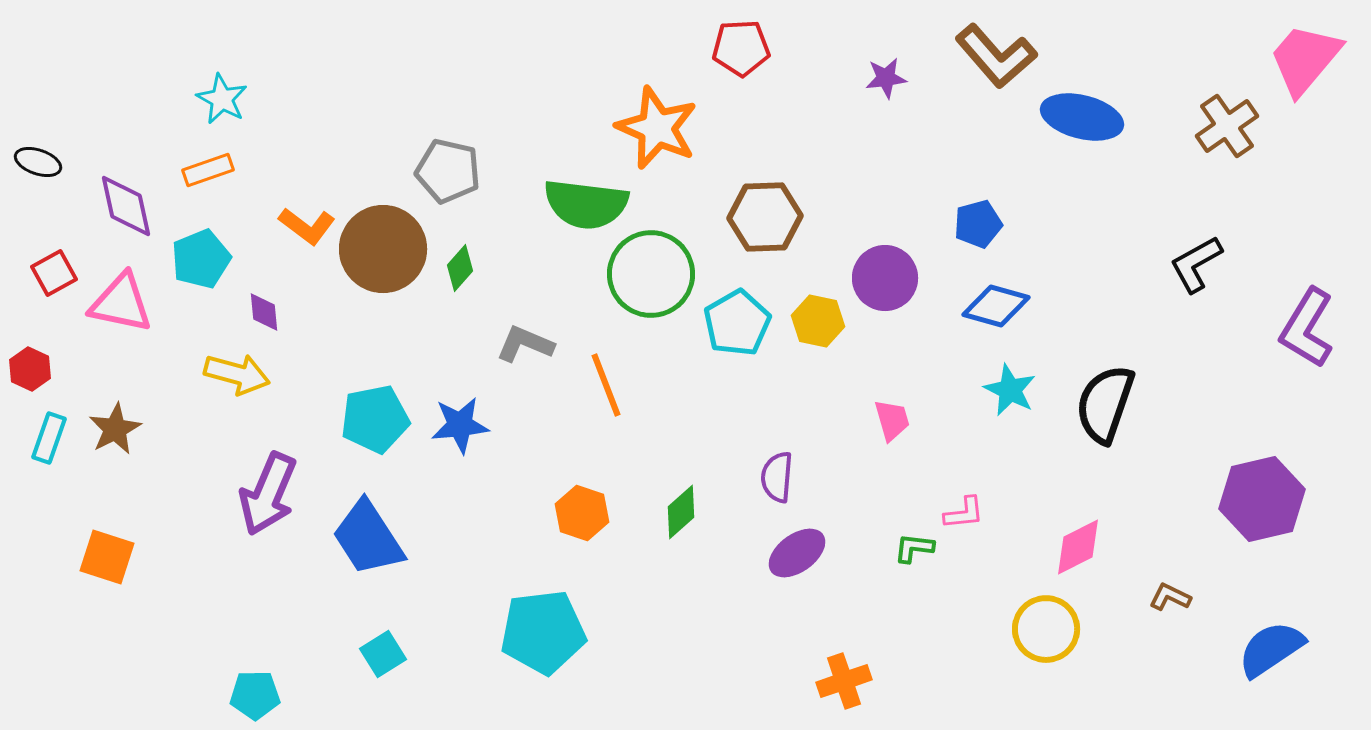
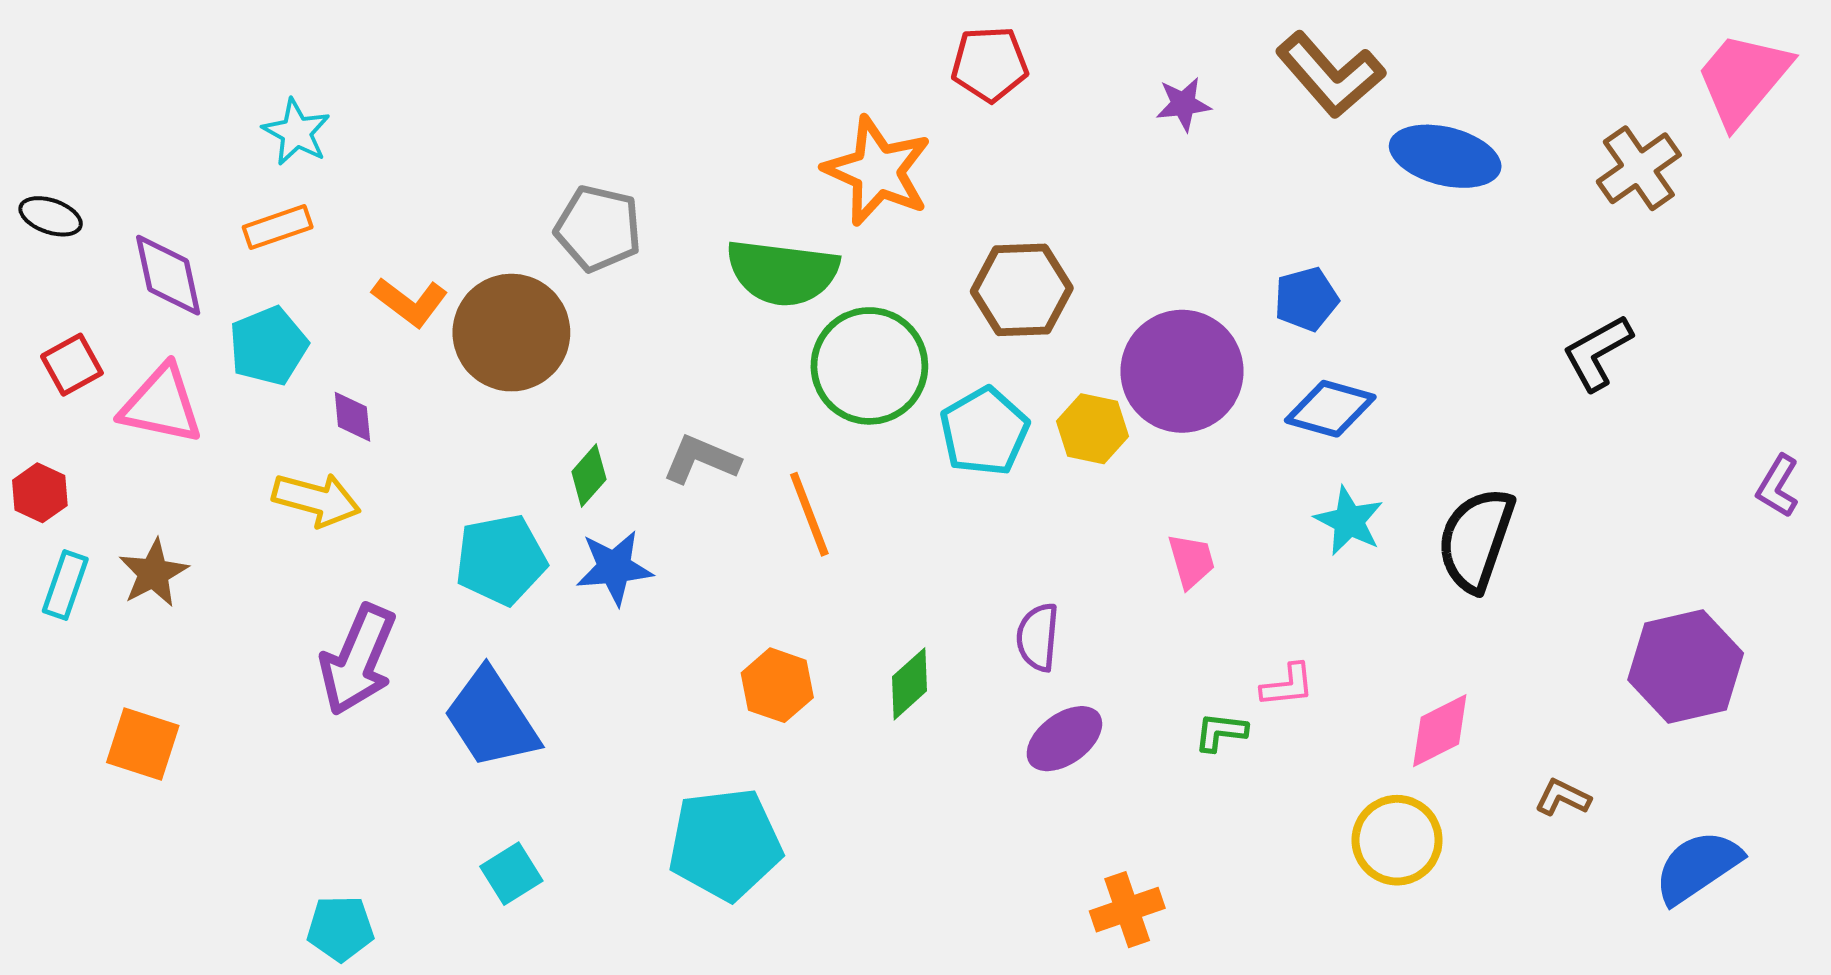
green diamond: (460, 268) -> (589, 475), moved
purple circle: (885, 278) -> (1182, 371), size x1.4
purple L-shape: (1307, 328) -> (1778, 486), moved, size x0.6

